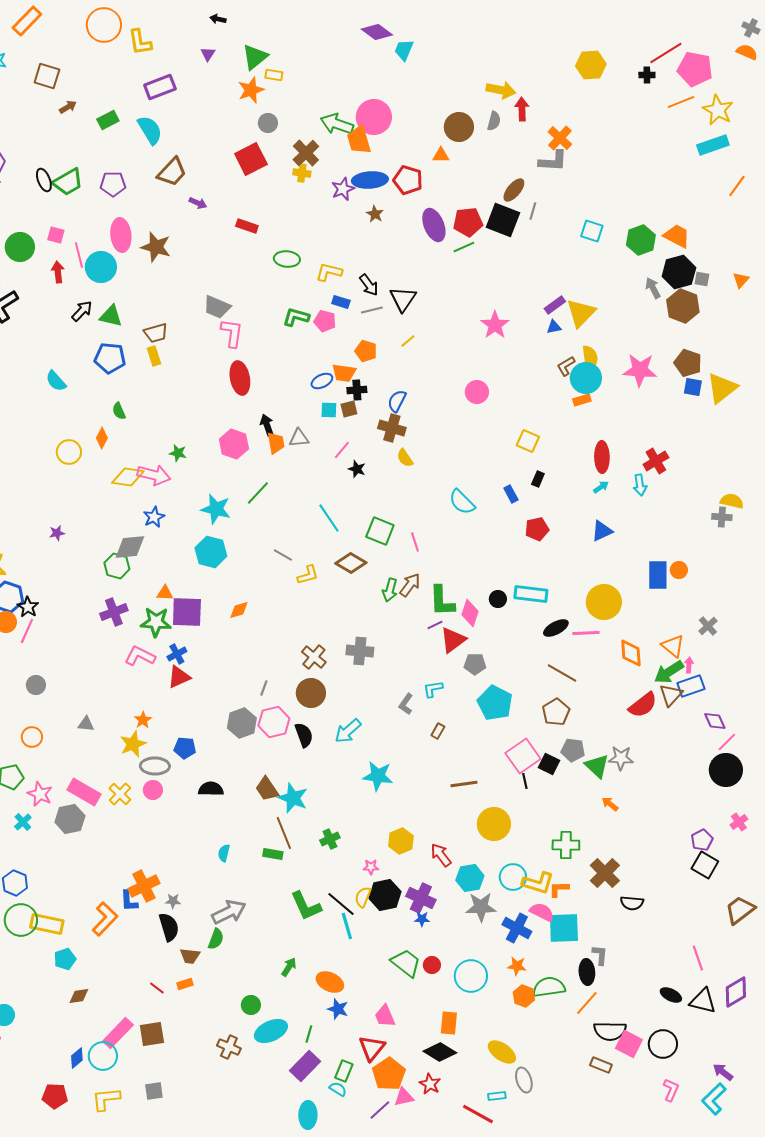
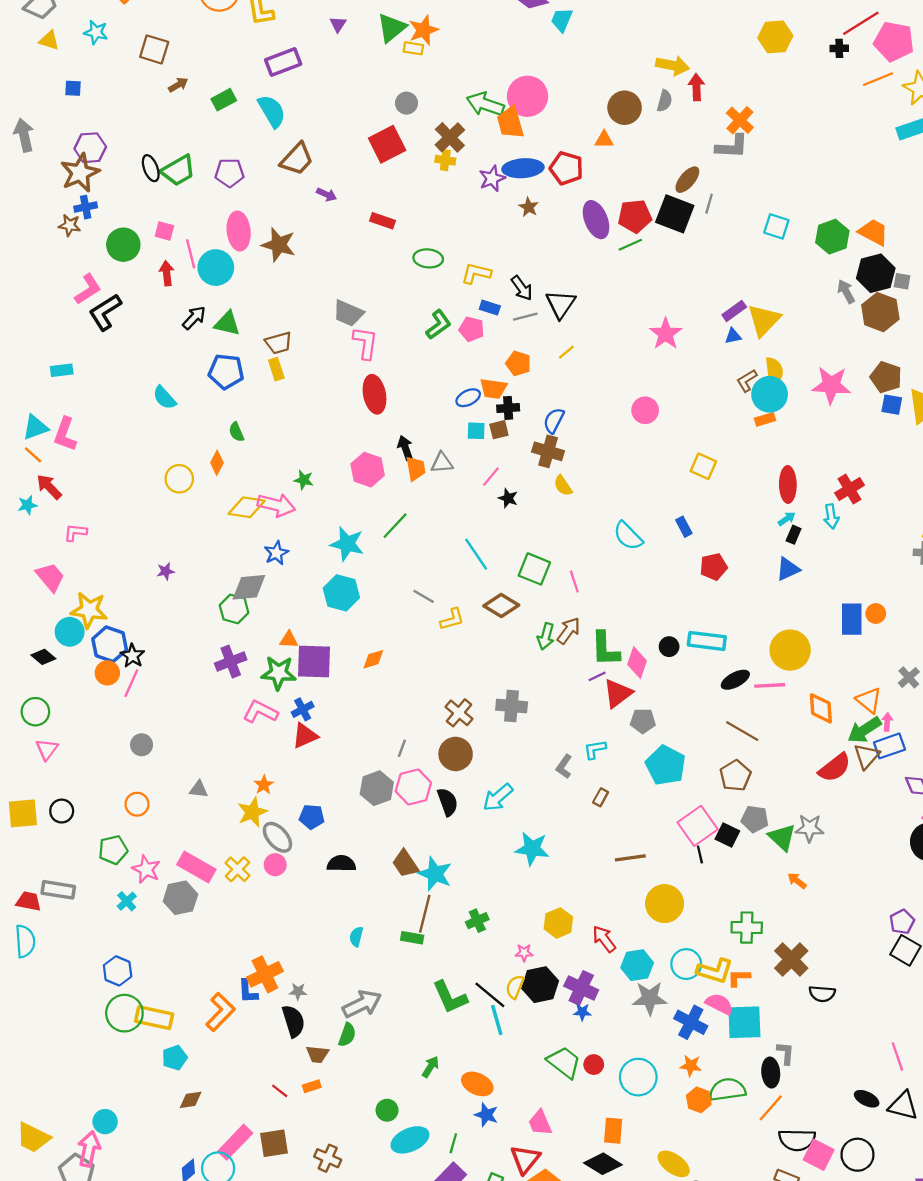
orange star: (251, 90) -> (424, 30), moved
green L-shape: (296, 317) -> (438, 325), turned 128
black rectangle: (538, 479) -> (794, 535), moved
gray ellipse: (155, 766) -> (277, 837), turned 48
brown line: (284, 833) -> (425, 914), turned 36
brown cross: (229, 1047) -> (328, 1158), moved

